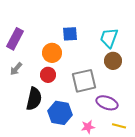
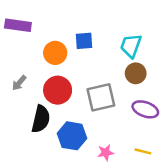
purple rectangle: (15, 39) -> (18, 25), moved, turned 70
orange circle: (52, 53) -> (55, 53), moved
red circle: (48, 75) -> (58, 90), size x1.5
purple ellipse: (107, 103) -> (145, 109), moved

